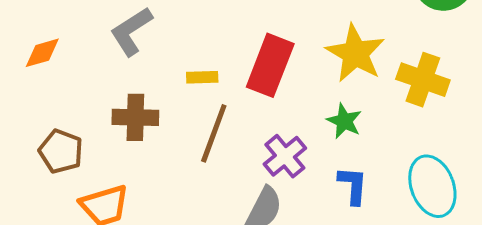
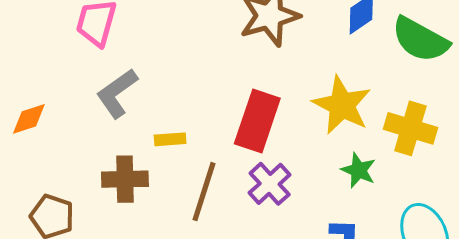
yellow rectangle: (202, 77) -> (170, 139), moved
green star: (344, 121) -> (359, 170), moved
purple cross: (285, 156) -> (270, 184), moved

